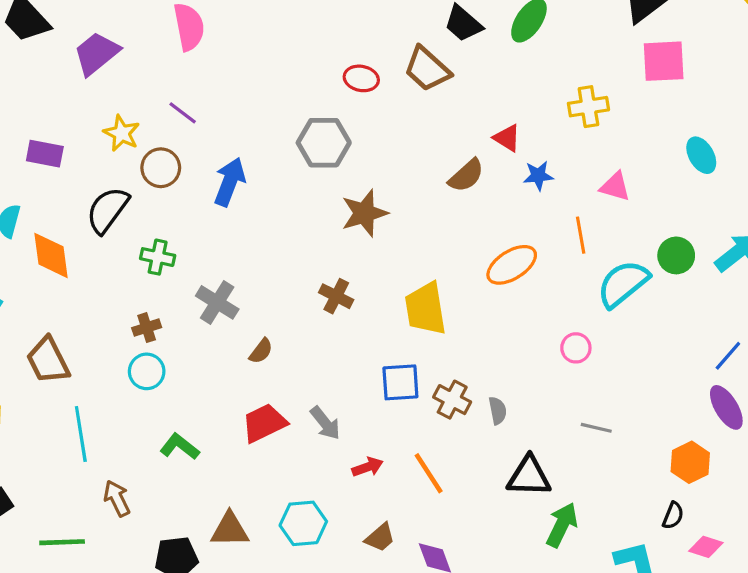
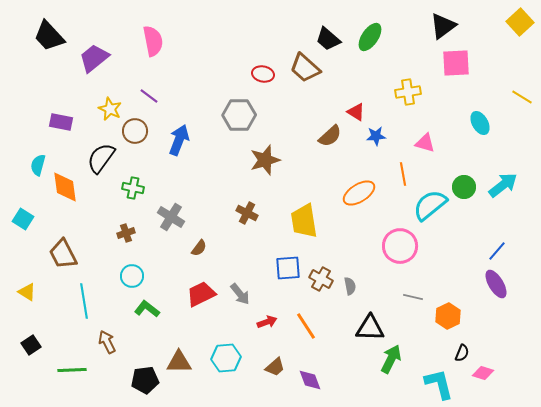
pink circle: (576, 348) -> (400, 246), size x1.8
cyan circle: (147, 371) -> (132, 276), moved
orange hexagon: (690, 462) -> (448, 316), moved

